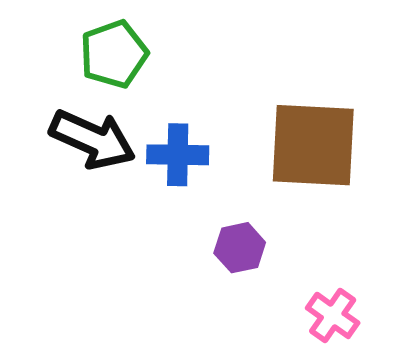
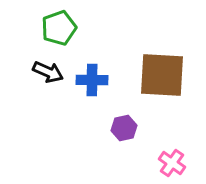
black arrow: (93, 139) -> (48, 72), size x0.7

